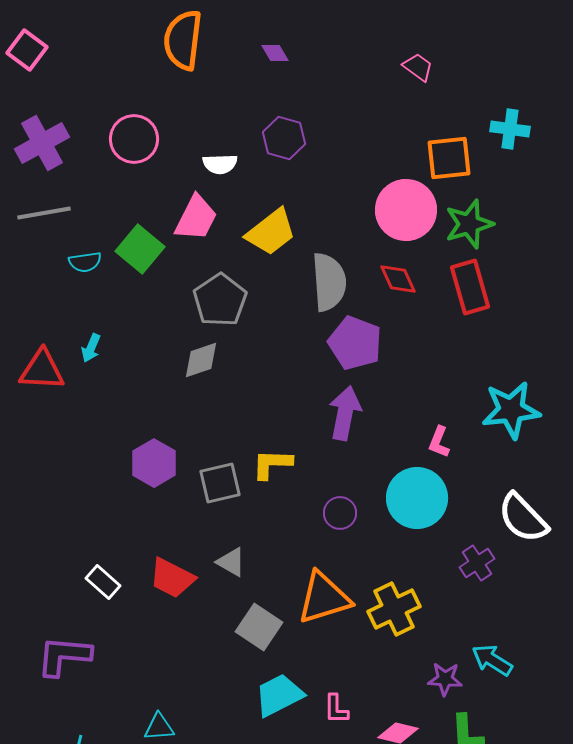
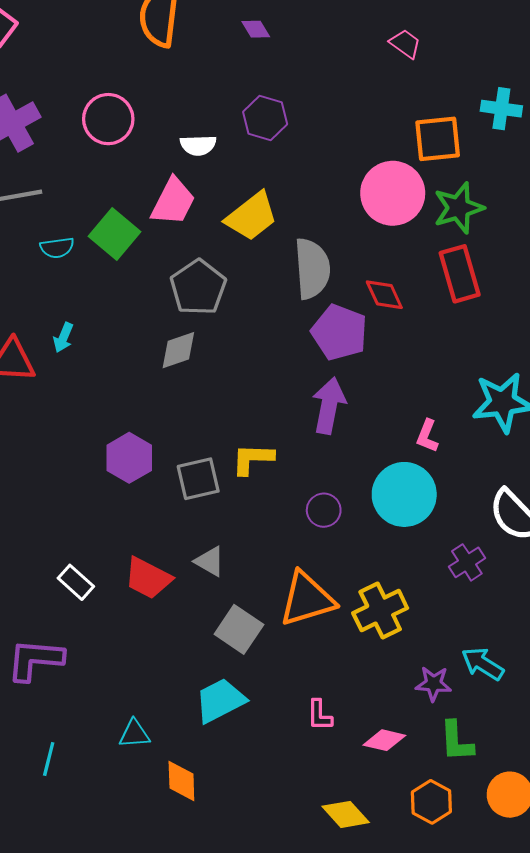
red diamond: (398, 279) -> (384, 295), moved
cyan trapezoid: (279, 695) -> (220, 700), moved

